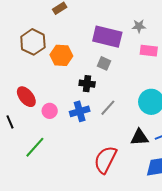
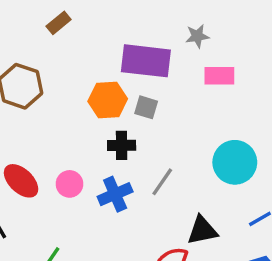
orange hexagon: (61, 55) -> (108, 100), moved
pink circle: (50, 111) -> (69, 184), moved
black triangle: (139, 137) -> (202, 230), moved

